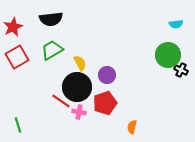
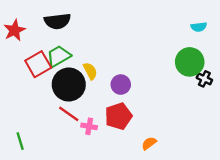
red square: (17, 57) -> (38, 64), moved
black circle: (77, 87) -> (69, 85), moved
orange semicircle: (132, 127) -> (149, 143), turned 40

